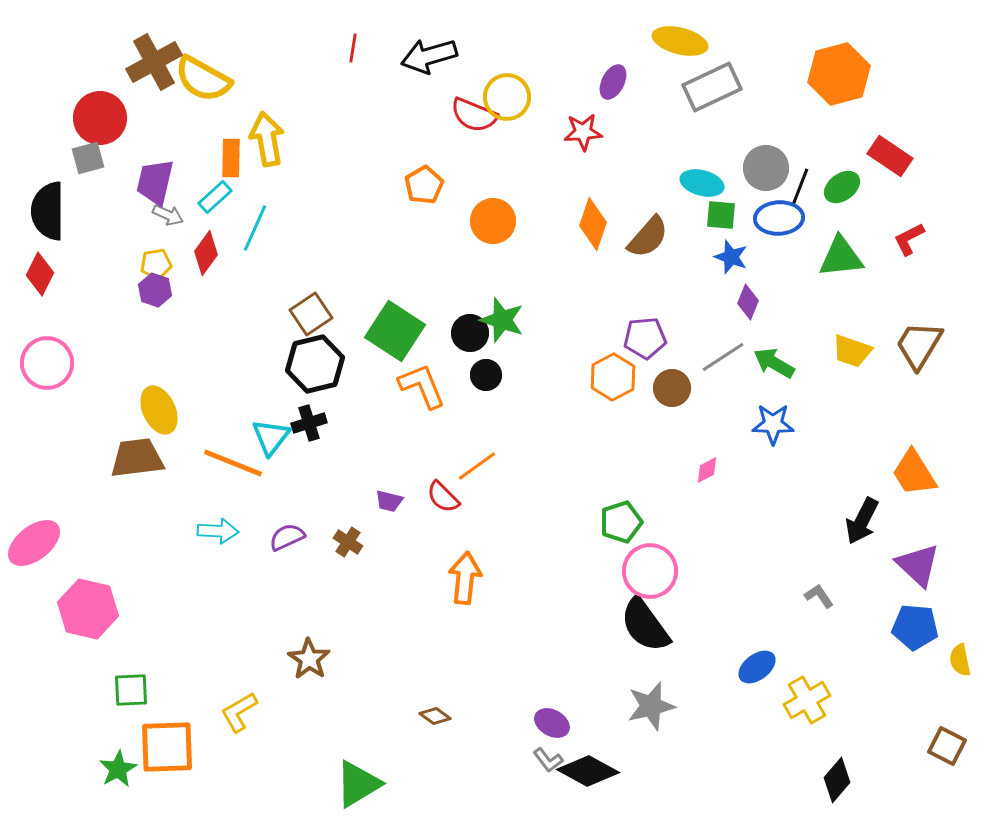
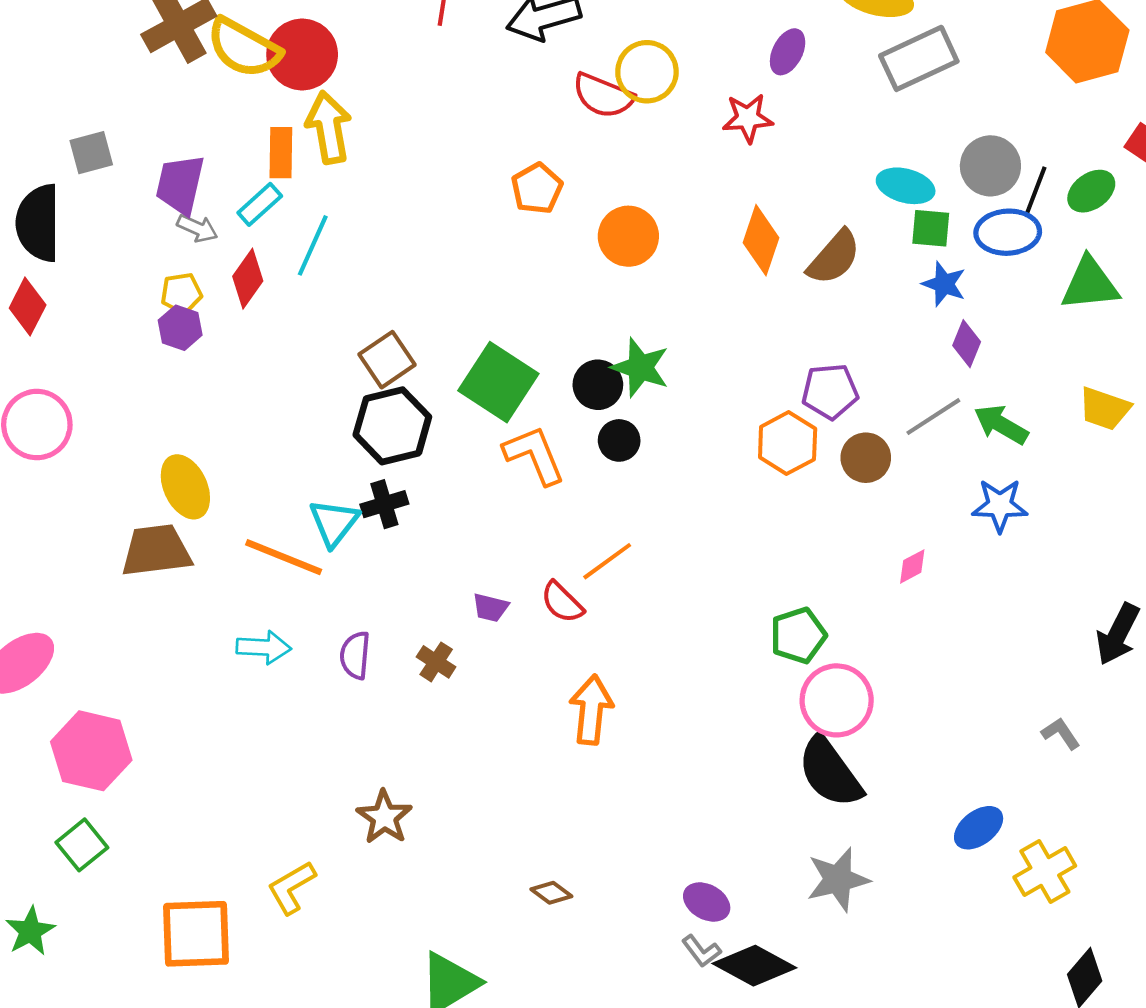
red circle: (100, 118) -> (302, 54), moved
purple semicircle: (287, 537) -> (355, 655), turned -60
green square: (131, 690) -> (82, 845), moved, turned -36
green star: (118, 769) -> (30, 931), moved

